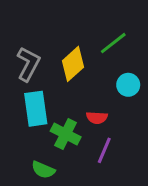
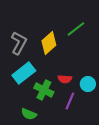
cyan circle: (128, 85) -> (88, 84), moved
cyan rectangle: (36, 109) -> (24, 73), turned 60

